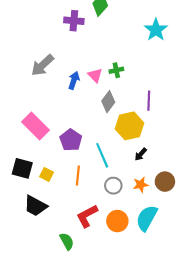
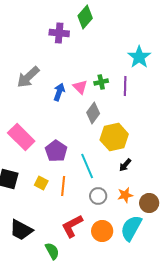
cyan star: (156, 30) -> (139, 57), moved
purple line: (149, 101) -> (125, 86), moved
yellow square: (47, 174) -> (41, 183), moved
brown circle: (165, 182) -> (149, 203), moved
black trapezoid: (35, 206) -> (21, 230), moved

